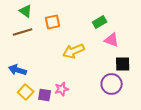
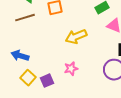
pink star: (62, 89) -> (71, 69), moved
purple square: (45, 95) -> (47, 81), turned -32

